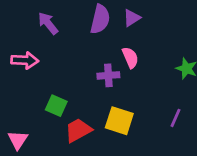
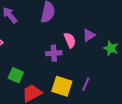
purple triangle: (132, 18) -> (89, 35), moved
purple line: (176, 118) -> (86, 84), moved

